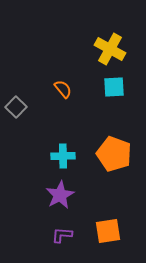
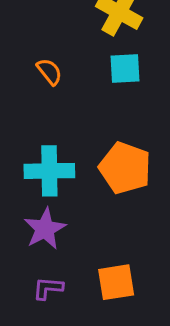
cyan cross: (63, 156) -> (49, 171), size x1.4

